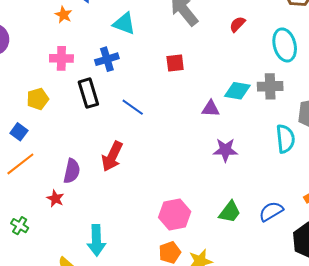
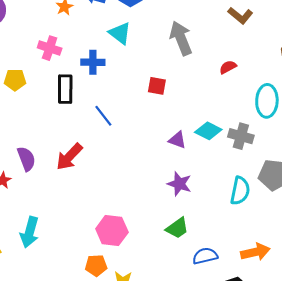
purple semicircle: (72, 171) -> (26, 159), turned -50
green trapezoid: (230, 212) -> (177, 228), moved

